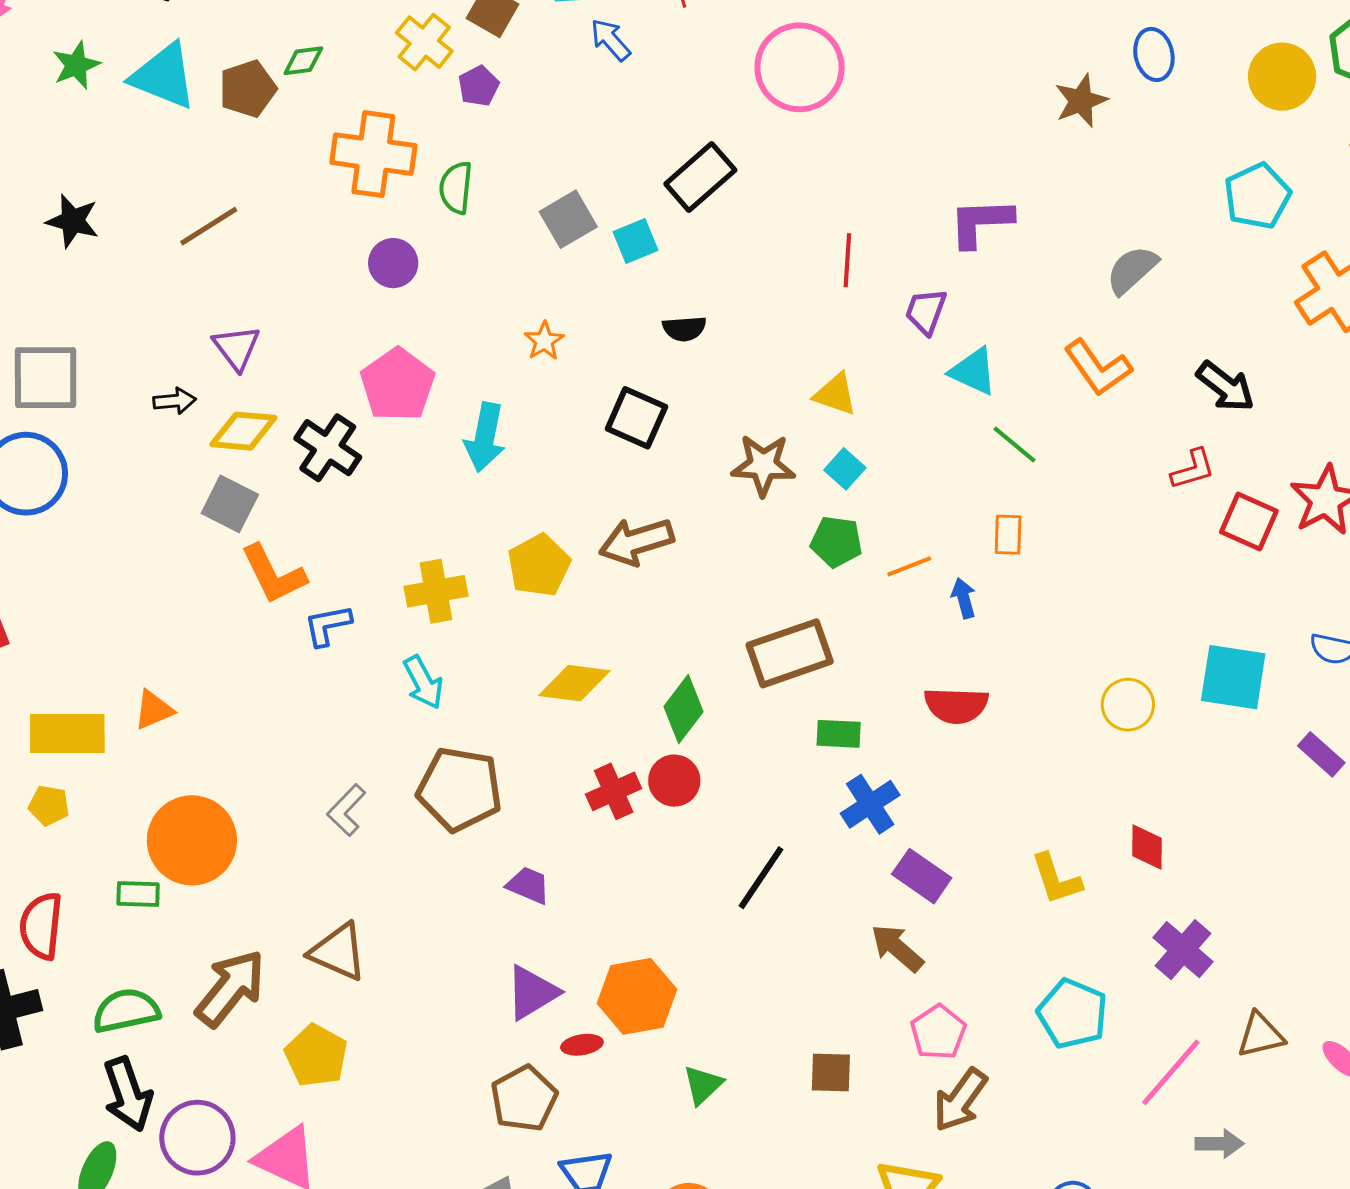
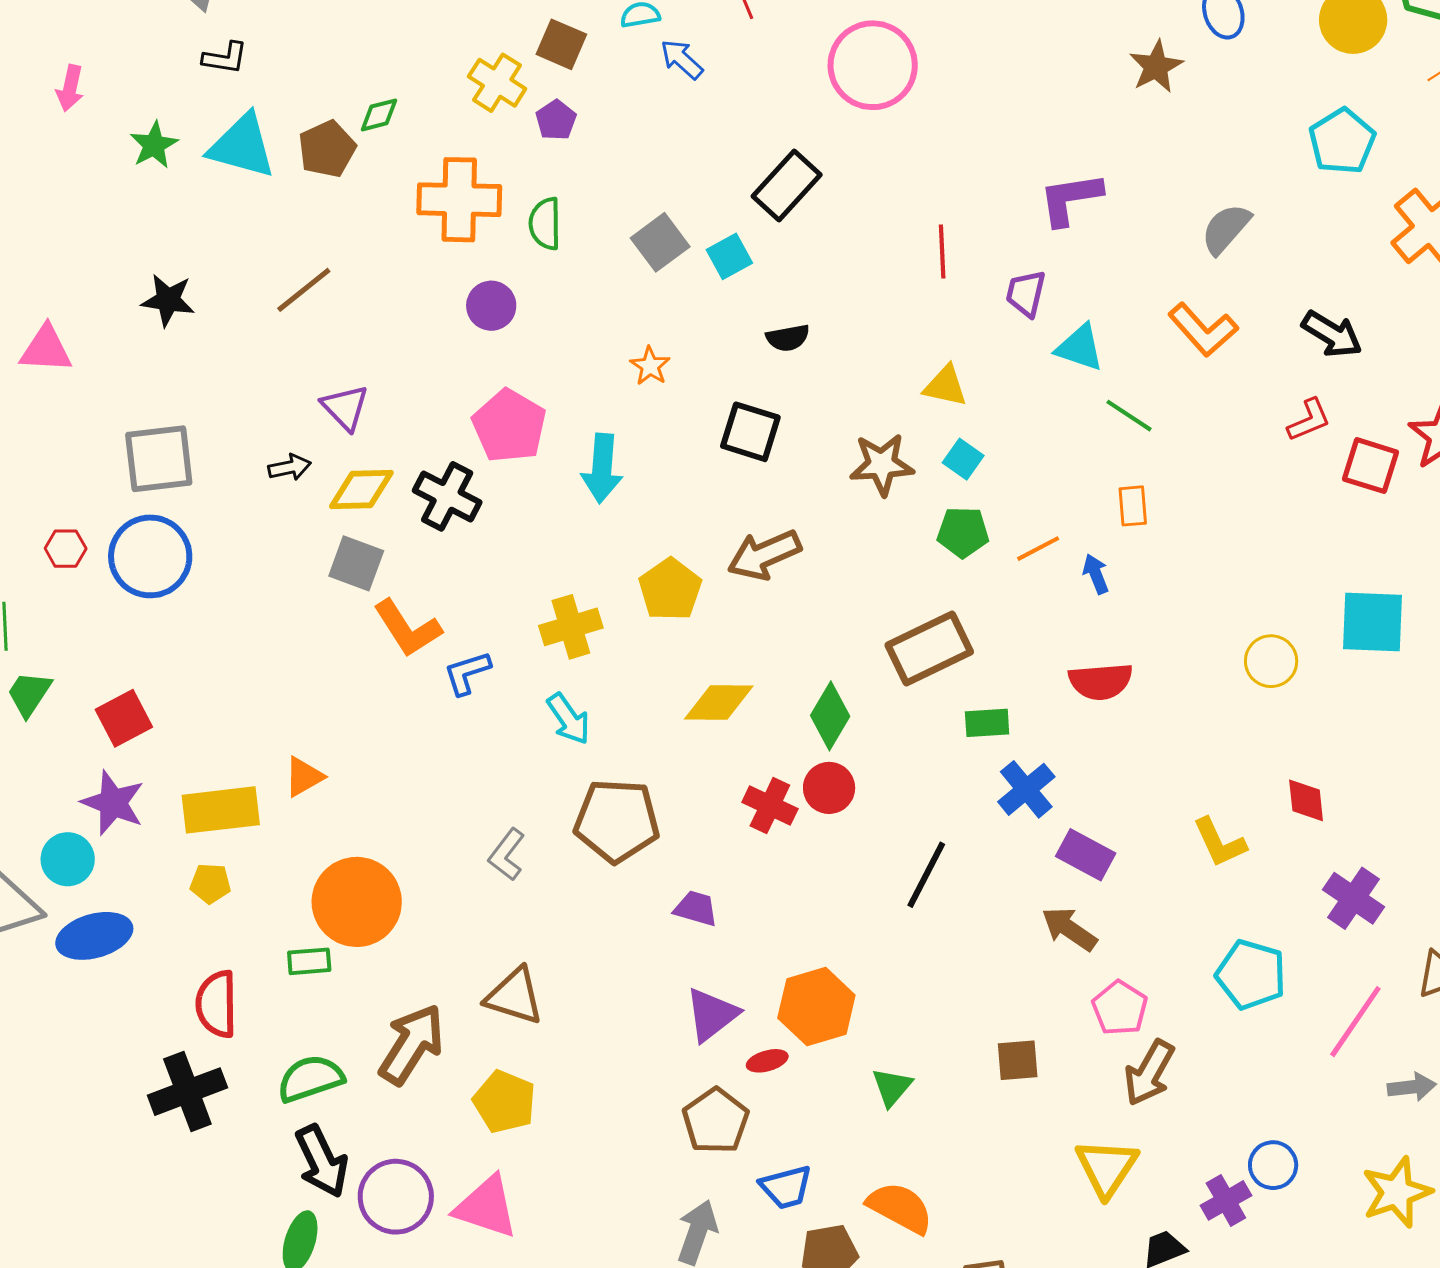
red cross: (614, 791) -> (770, 806), turned -34

